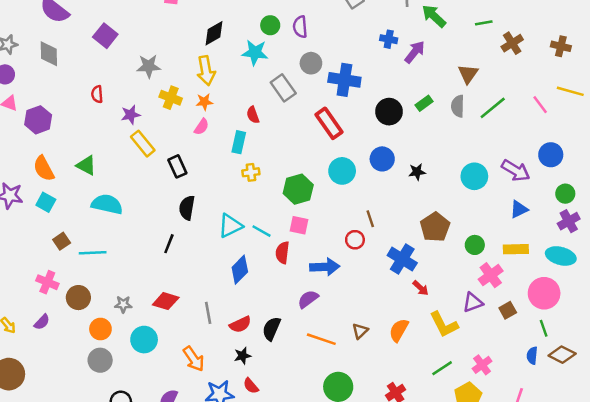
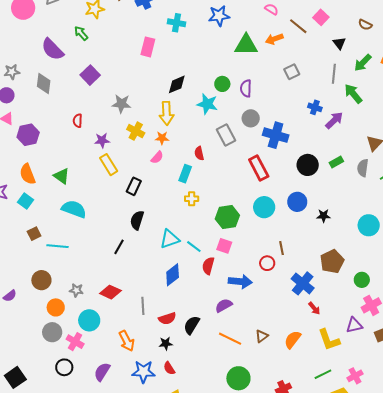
black rectangle: (177, 166) -> (134, 186), turned 42
pink cross: (47, 282) -> (75, 342), moved

